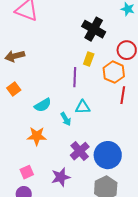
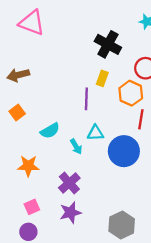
orange star: (37, 136) -> (28, 166), moved
purple cross: (80, 151) -> (69, 183), moved
blue circle: (108, 155) -> (124, 151), moved

